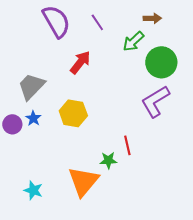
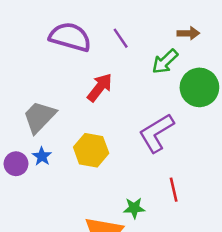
purple semicircle: (56, 21) -> (70, 37), turned -44
purple L-shape: (155, 101) -> (156, 133), moved
red line: (127, 145) -> (174, 190), moved

